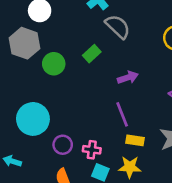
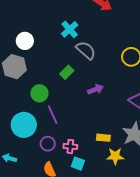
green circle: (54, 64) -> (39, 93), moved
purple line: (122, 114) -> (53, 115), moved
yellow star: (130, 167) -> (115, 156), moved

